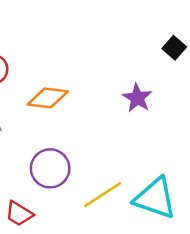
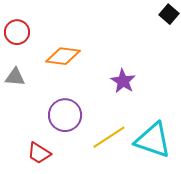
purple star: (137, 98) -> (123, 81), moved

